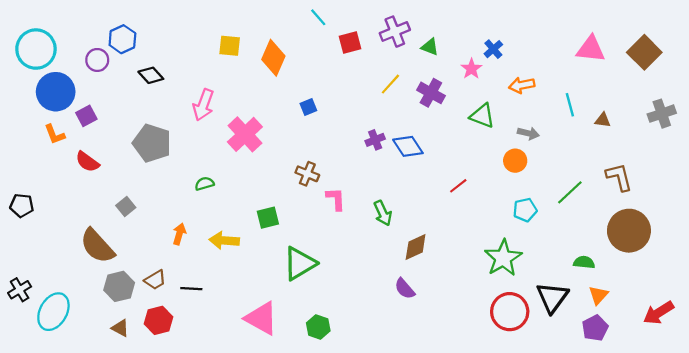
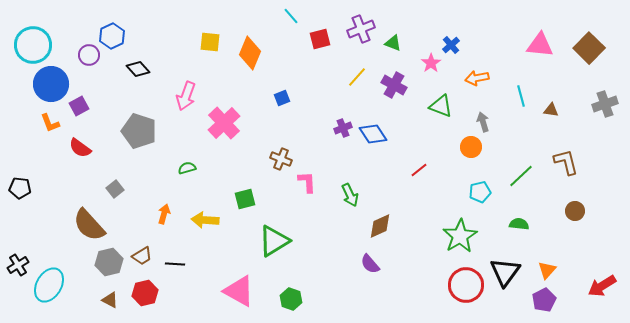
gray arrow: (528, 133) -> (483, 122), turned -120
brown circle: (629, 231) -> (575, 211), size x0.5
green semicircle: (584, 262) -> (519, 224), moved

